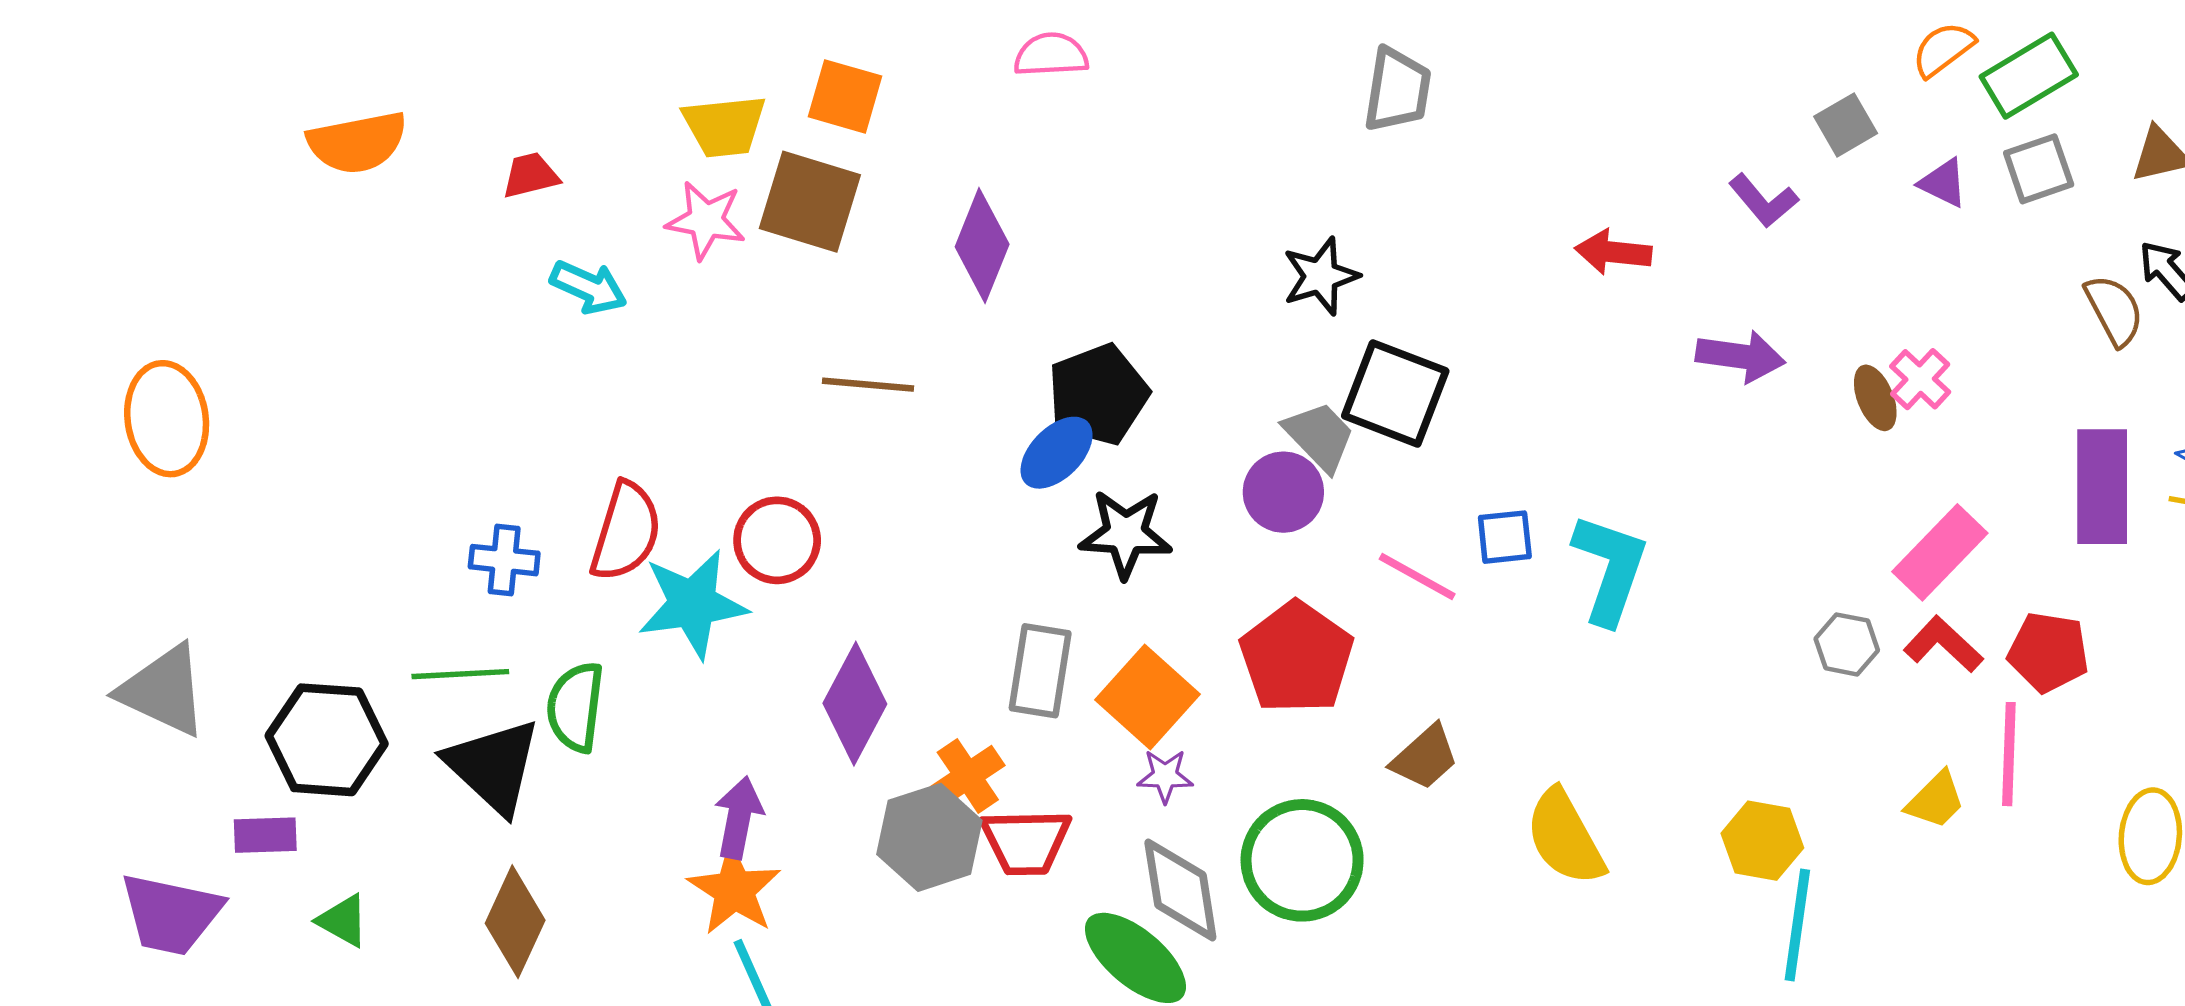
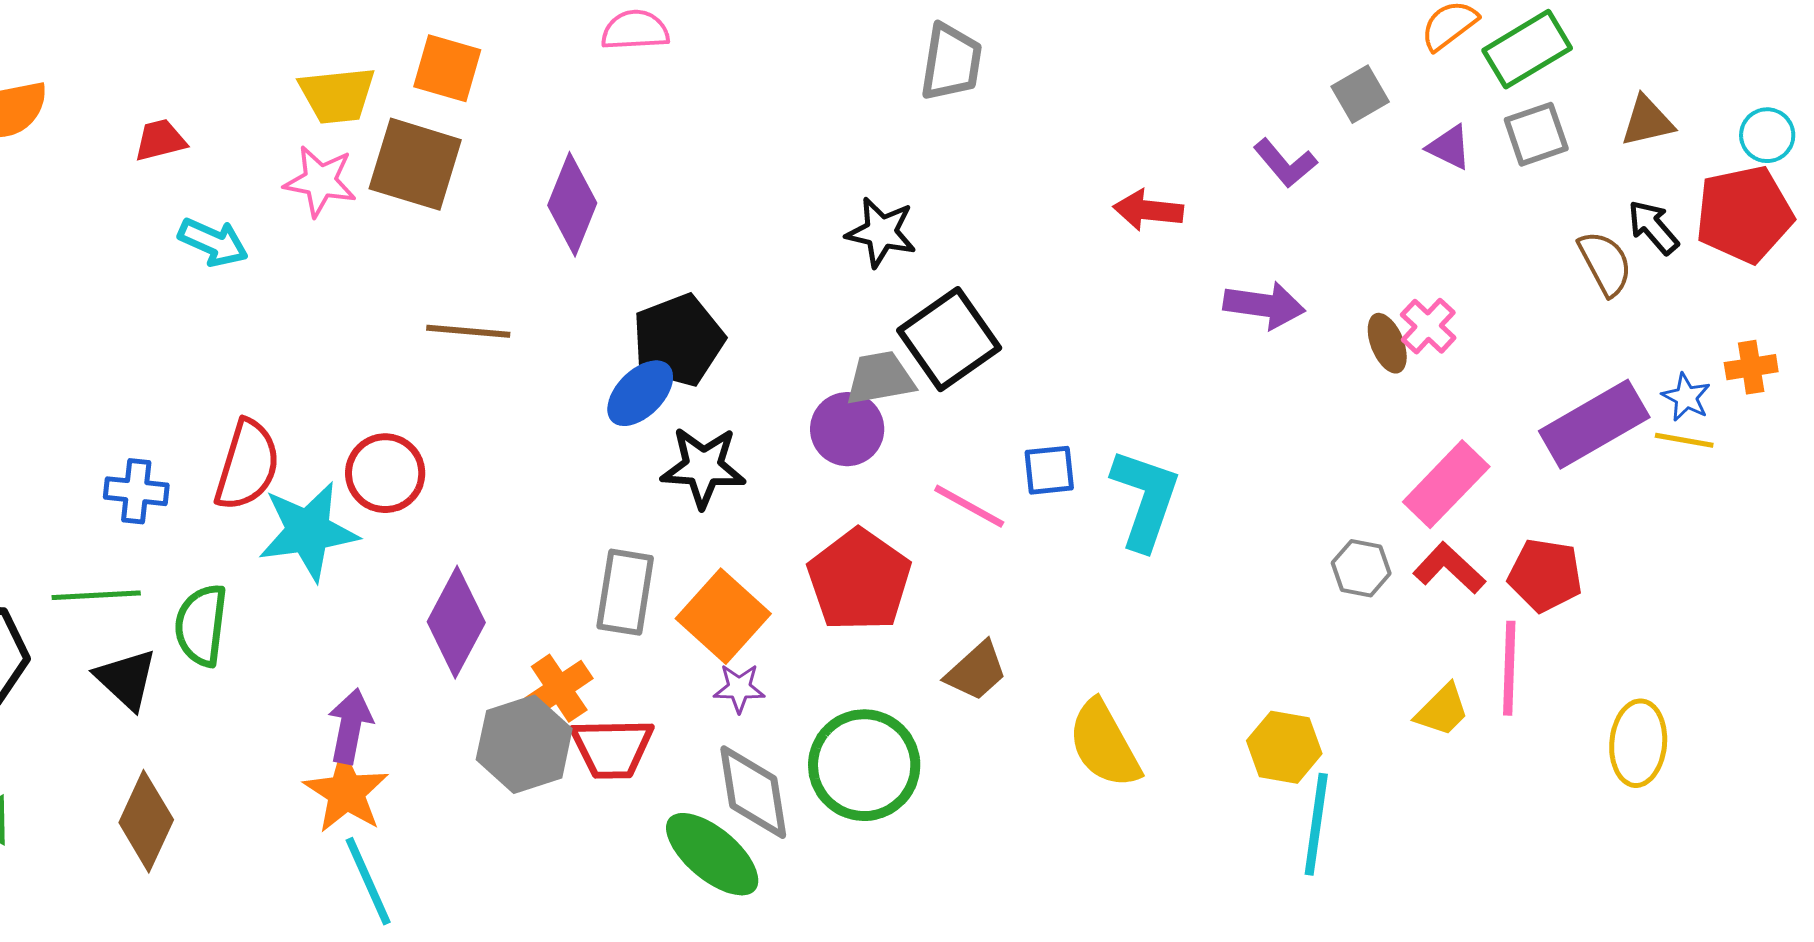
black star: (1321, 276) -> (881, 232), turned 30
black square: (1395, 393) -> (949, 339), turned 34
gray trapezoid: (1320, 436) -> (880, 378), turned -56
purple rectangle: (2102, 487) -> (1594, 424), turned 60
black triangle: (493, 766) -> (126, 679), size x0.7

